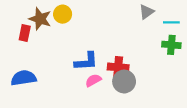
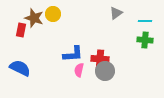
gray triangle: (147, 12) -> (116, 13), moved
blue semicircle: (24, 78) -> (20, 68), turned 35
pink semicircle: (93, 80) -> (79, 70), turned -48

